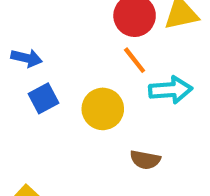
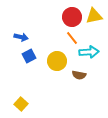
brown semicircle: (145, 160) -> (79, 75), moved

